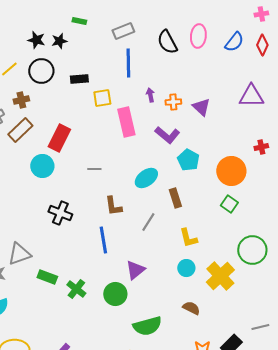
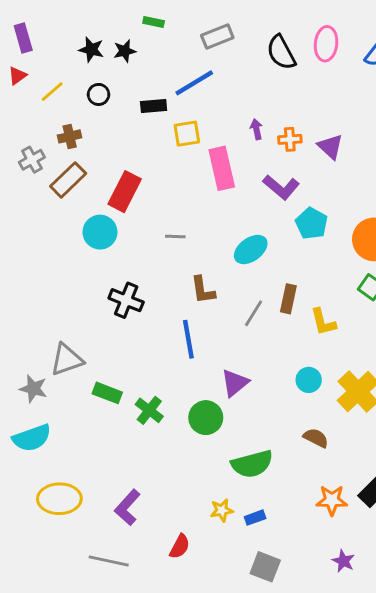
blue line: (128, 63) -> (194, 83), moved, turned 60
black circle: (41, 71) -> (99, 94), size x0.6
brown rectangle: (175, 198) -> (288, 299), moved, turned 30
yellow L-shape: (188, 238) -> (323, 322), moved

